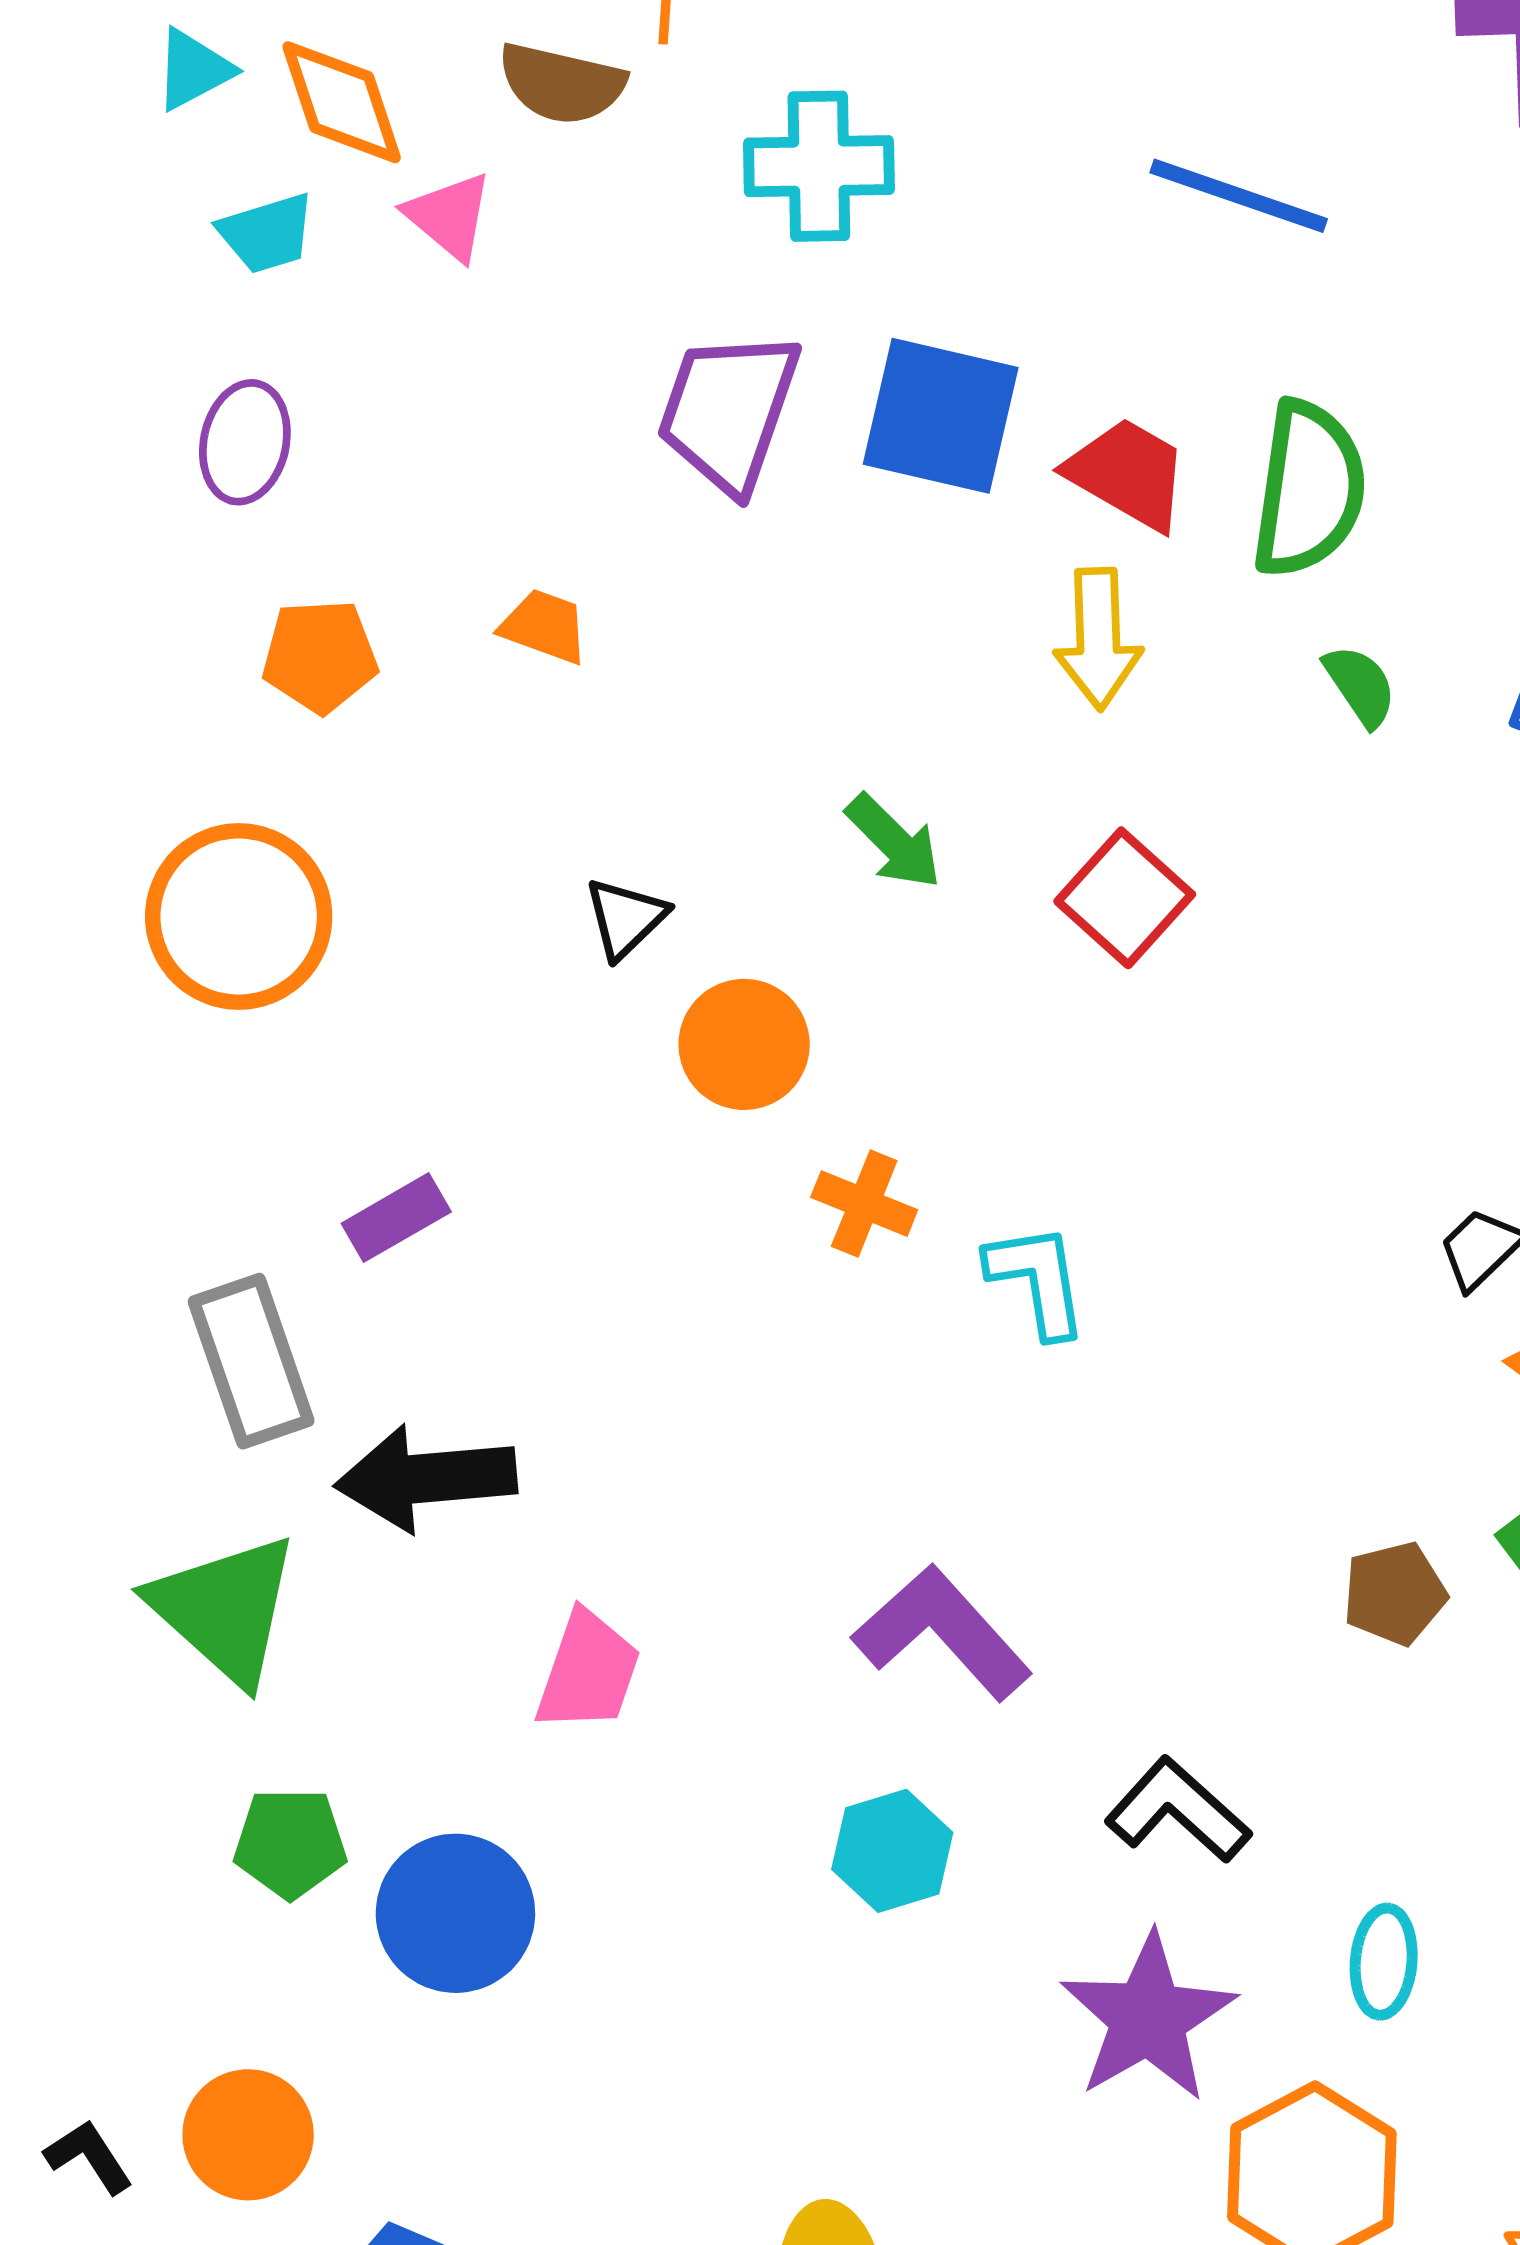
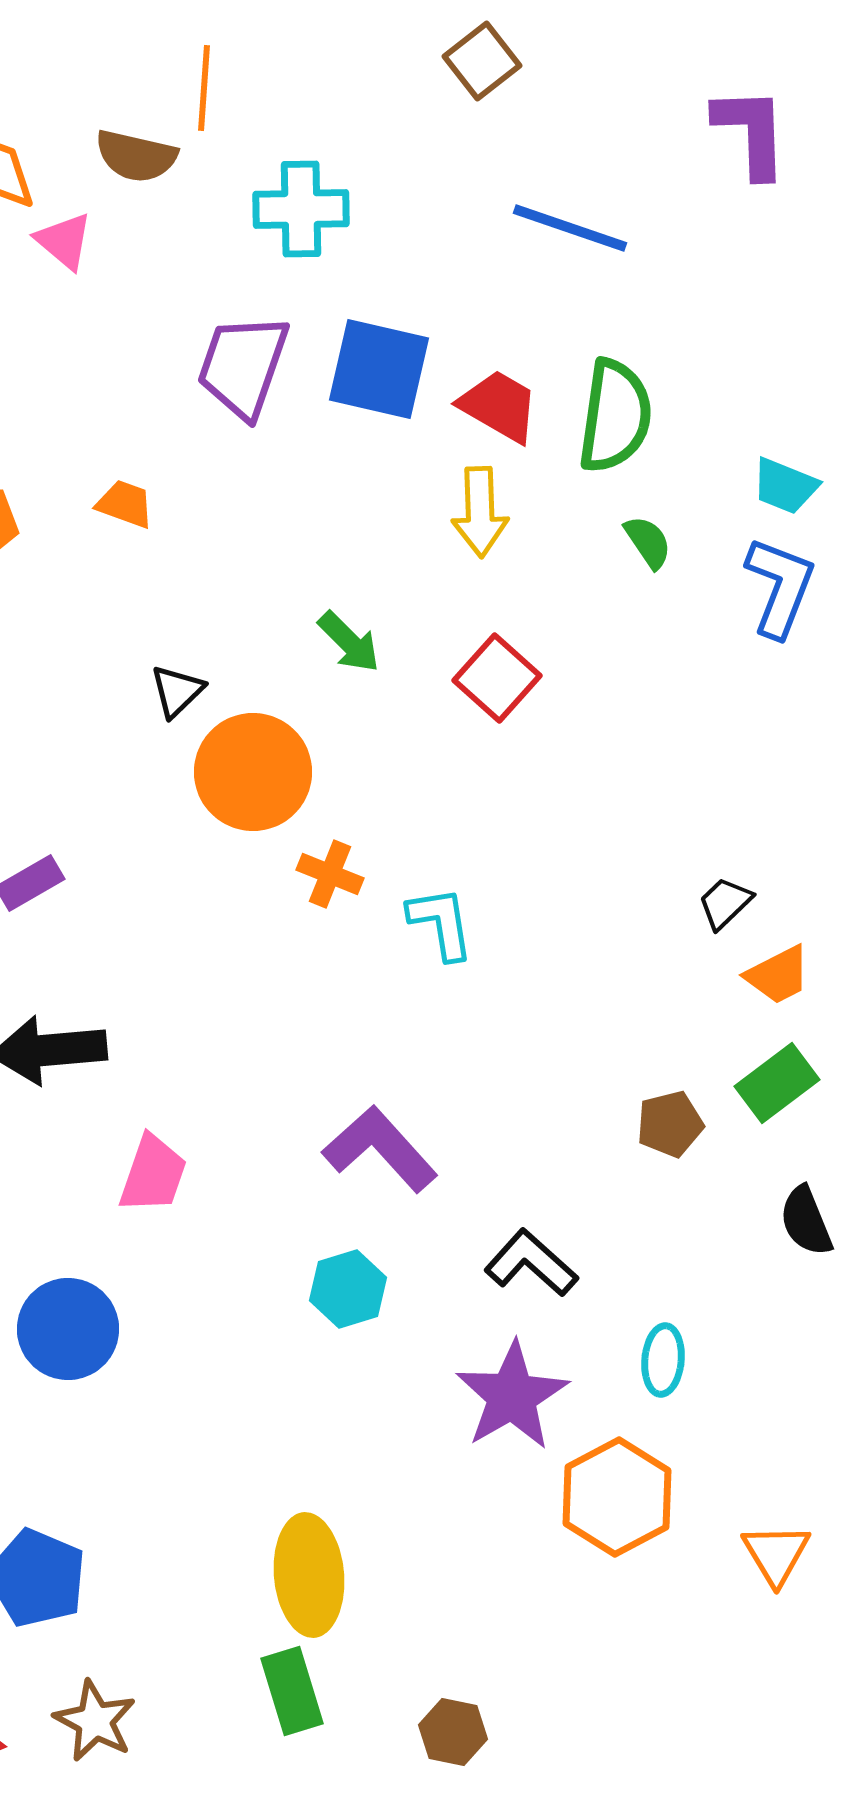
orange circle: (744, 1044) -> (253, 772), size x1.4

